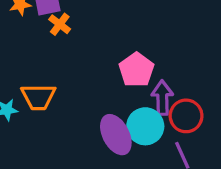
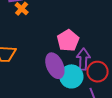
purple ellipse: (116, 135) -> (55, 66), moved

